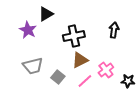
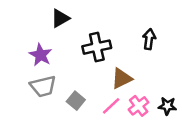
purple star: (28, 30) -> (41, 55), moved
brown triangle: (80, 60) -> (122, 78), moved
pink cross: (106, 70) -> (139, 106), moved

